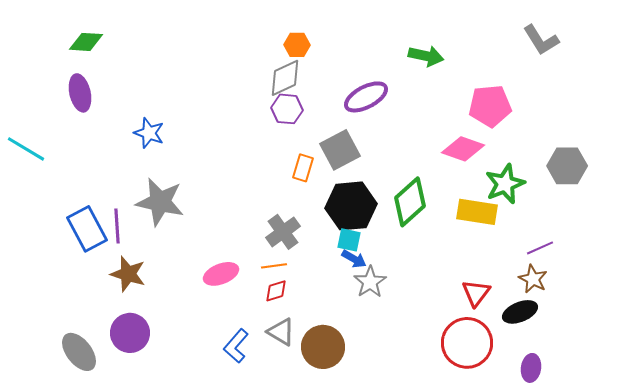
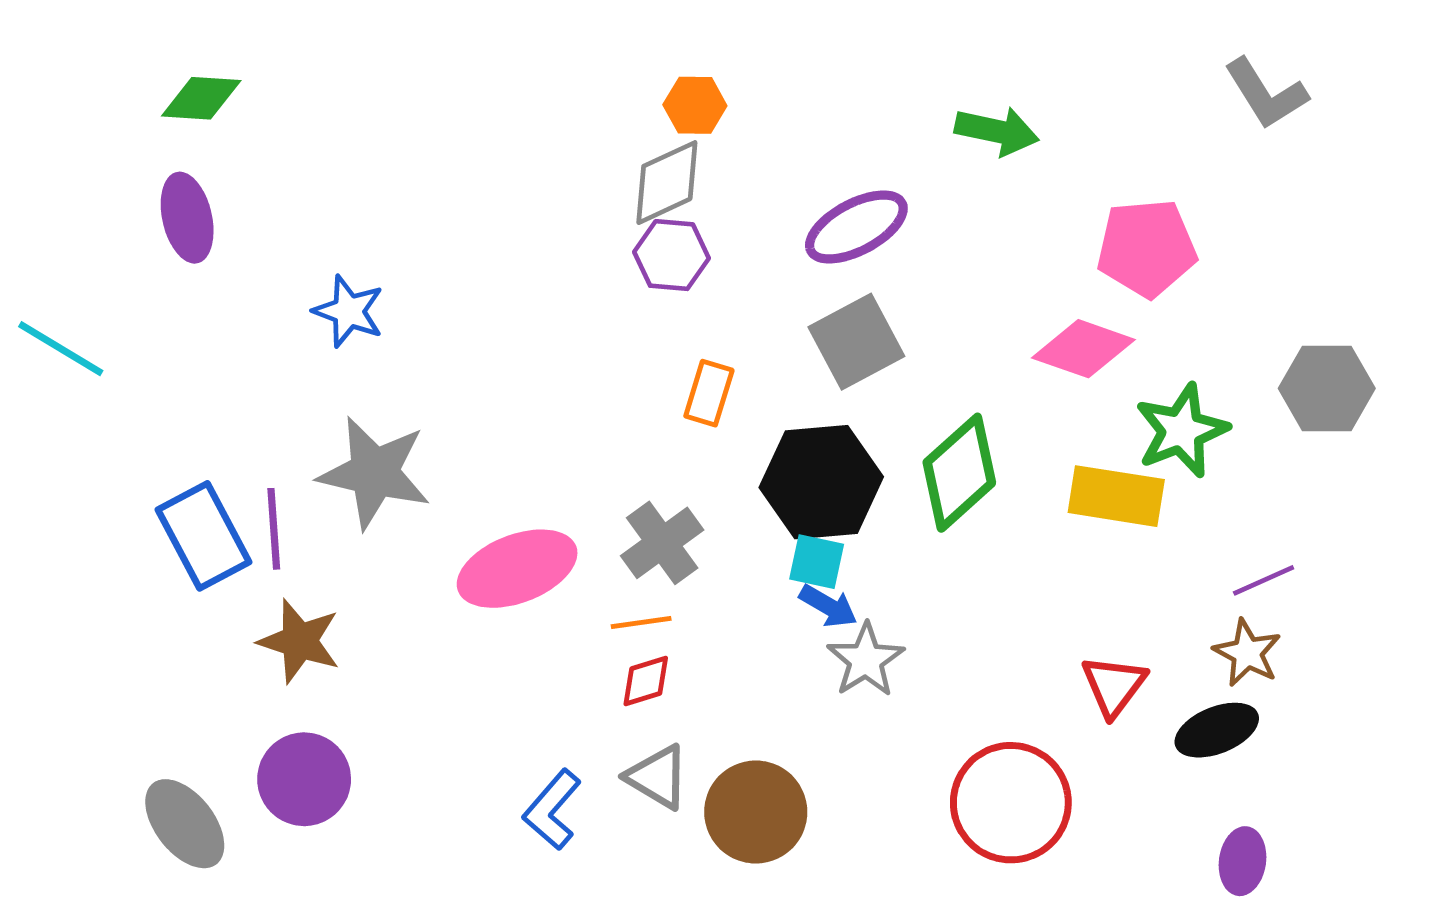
gray square: (340, 150) -> (856, 342), moved
pink ellipse: (221, 274) -> (517, 569), moved, size x1.4
red circle: (467, 343) -> (1011, 803), moved

